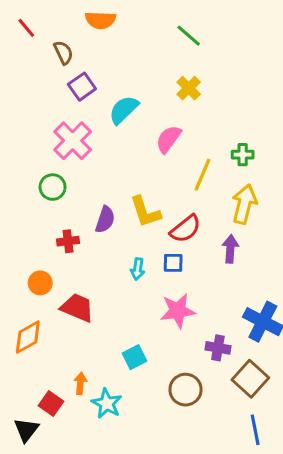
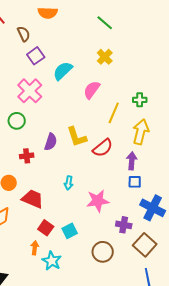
blue square: (173, 263) -> (135, 182), moved
cyan arrow: (138, 269) -> (69, 183), moved
red square: (51, 404) -> (46, 228), moved

